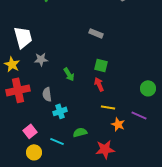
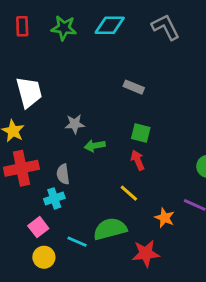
gray star: (41, 59) -> (75, 124), moved
green arrow: (69, 74) -> (95, 146), turned 112
yellow line: (108, 107) -> (129, 193), moved, turned 32
cyan cross: (60, 111) -> (54, 198), moved
green semicircle: (80, 132) -> (110, 229), size x1.6

